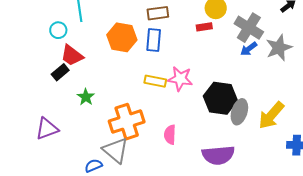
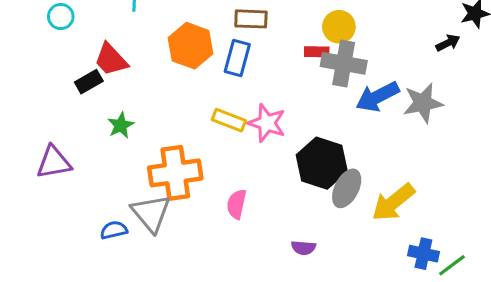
gray cross: (249, 28) -> (344, 63), moved, turned -32
cyan circle: (58, 30) -> (61, 17), moved
blue arrow: (249, 49) -> (377, 97), size x1.6
purple semicircle: (218, 155) -> (303, 248), size x0.5

